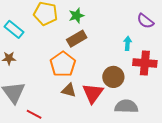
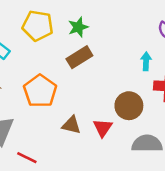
orange pentagon: (63, 64) -> (40, 91), moved
red triangle: (93, 93) -> (103, 128), size x0.7

